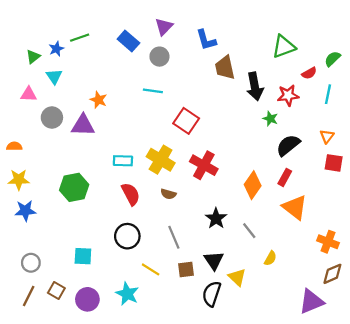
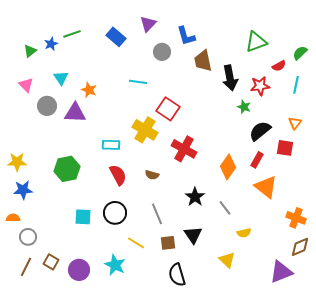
gray circle: (159, 57) -> (162, 52), moved
cyan triangle: (54, 76) -> (61, 78), moved
pink triangle: (29, 94) -> (26, 85), turned 42
orange semicircle: (14, 146) -> (13, 218), moved
yellow cross: (161, 160) -> (145, 130), moved
red square: (334, 163) -> (285, 148), moved
cyan square: (83, 256) -> (83, 217), moved
yellow semicircle: (270, 258) -> (244, 233), turned 48
yellow triangle: (237, 277) -> (227, 260), moved
black semicircle: (212, 294) -> (177, 275), moved, turned -35

